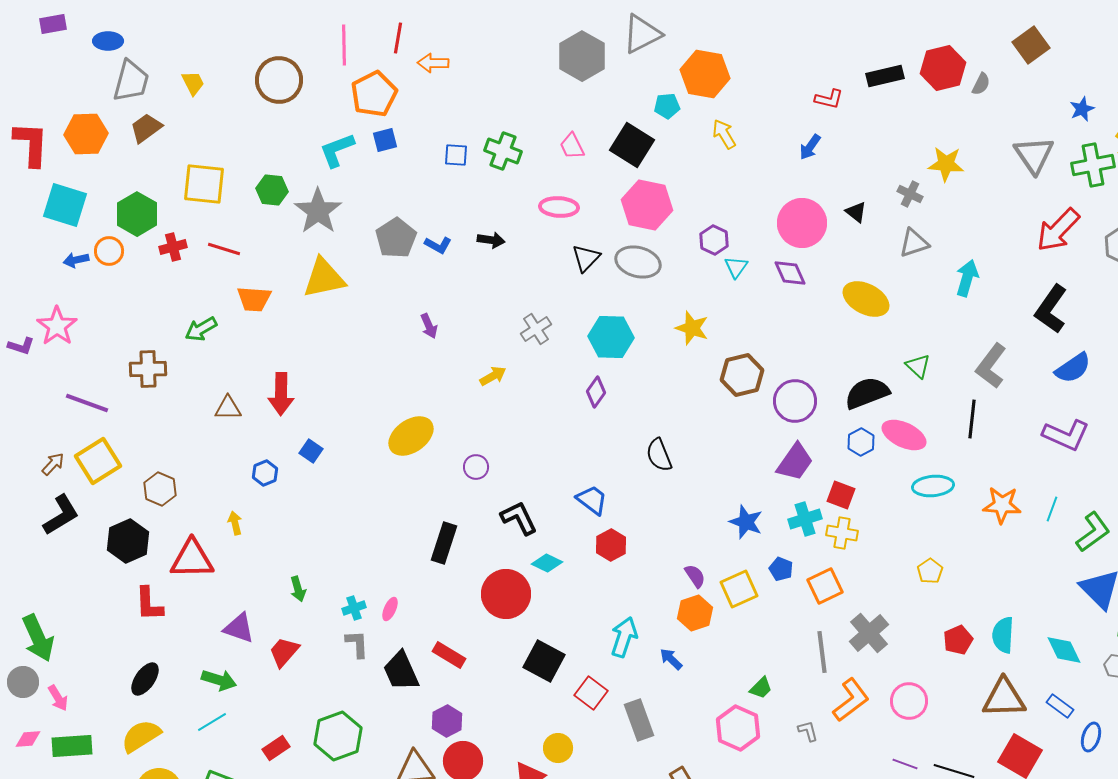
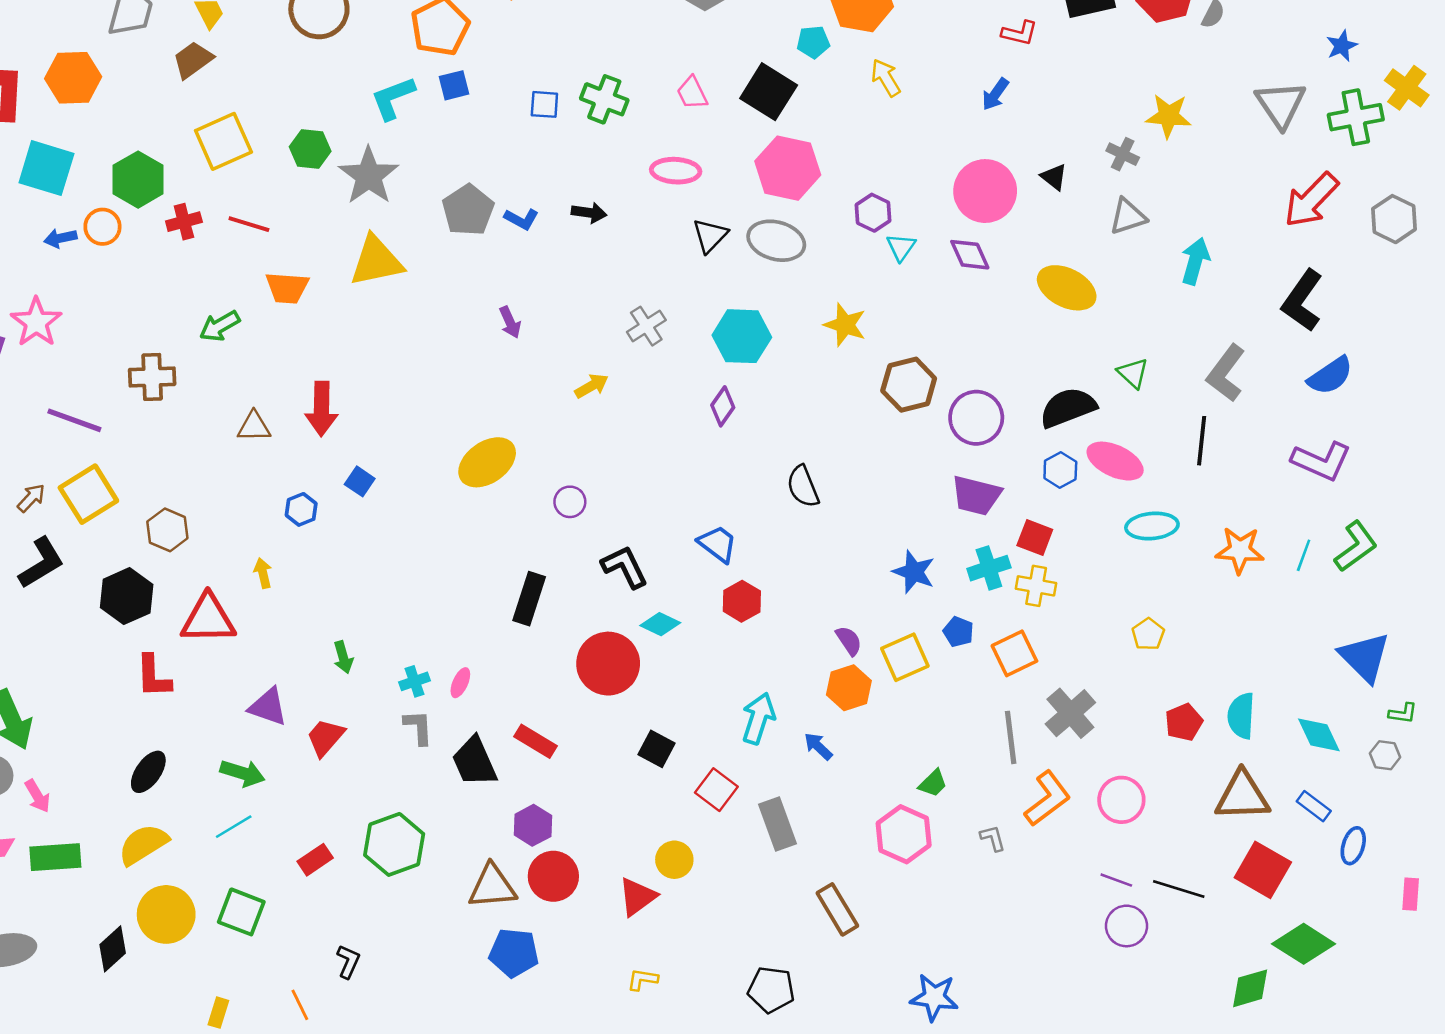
brown trapezoid: (146, 128) -> (193, 60), moved
yellow square: (204, 184) -> (223, 141), turned -30
purple trapezoid: (795, 462) -> (976, 495), turned 69
green L-shape: (1093, 532) -> (1356, 546), moved
black square: (544, 661) -> (657, 749), size x0.7

